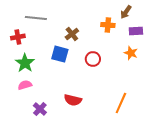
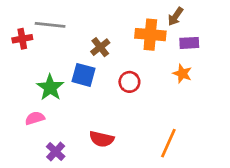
orange cross: (108, 25) -> (150, 35), size x1.5
red cross: (18, 37) -> (22, 39), moved
green star: (25, 63) -> (50, 87), moved

